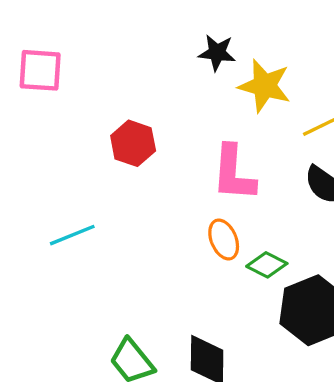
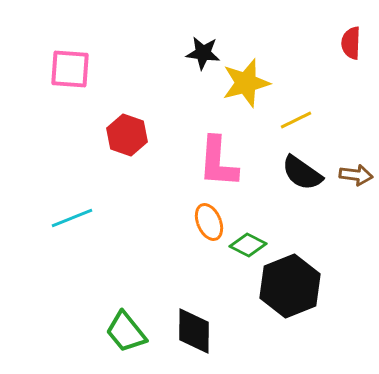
pink square: (40, 70) -> (70, 69), moved
yellow star: (265, 86) -> (246, 83), turned -30

